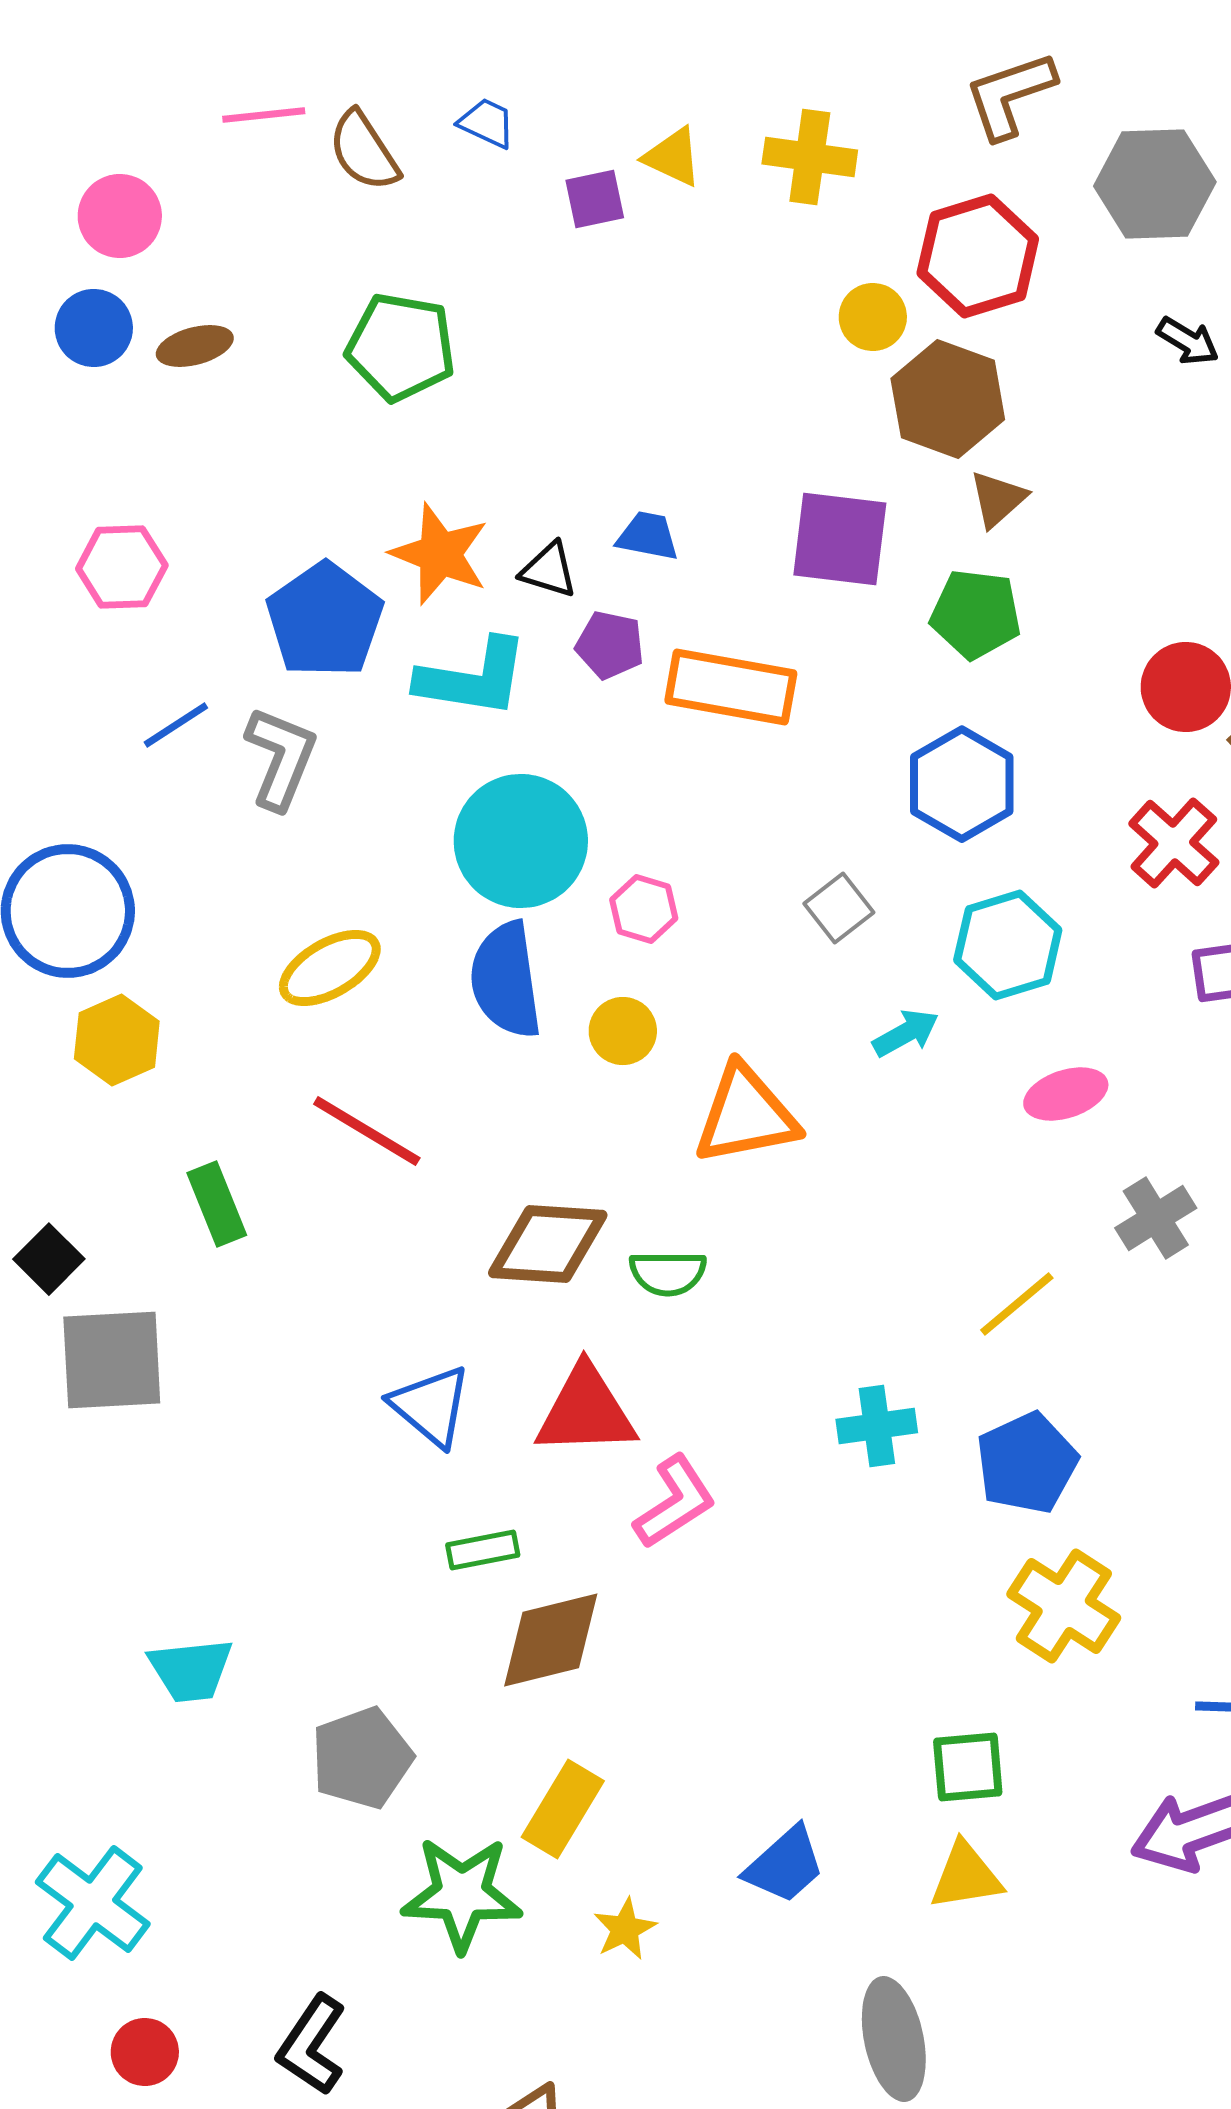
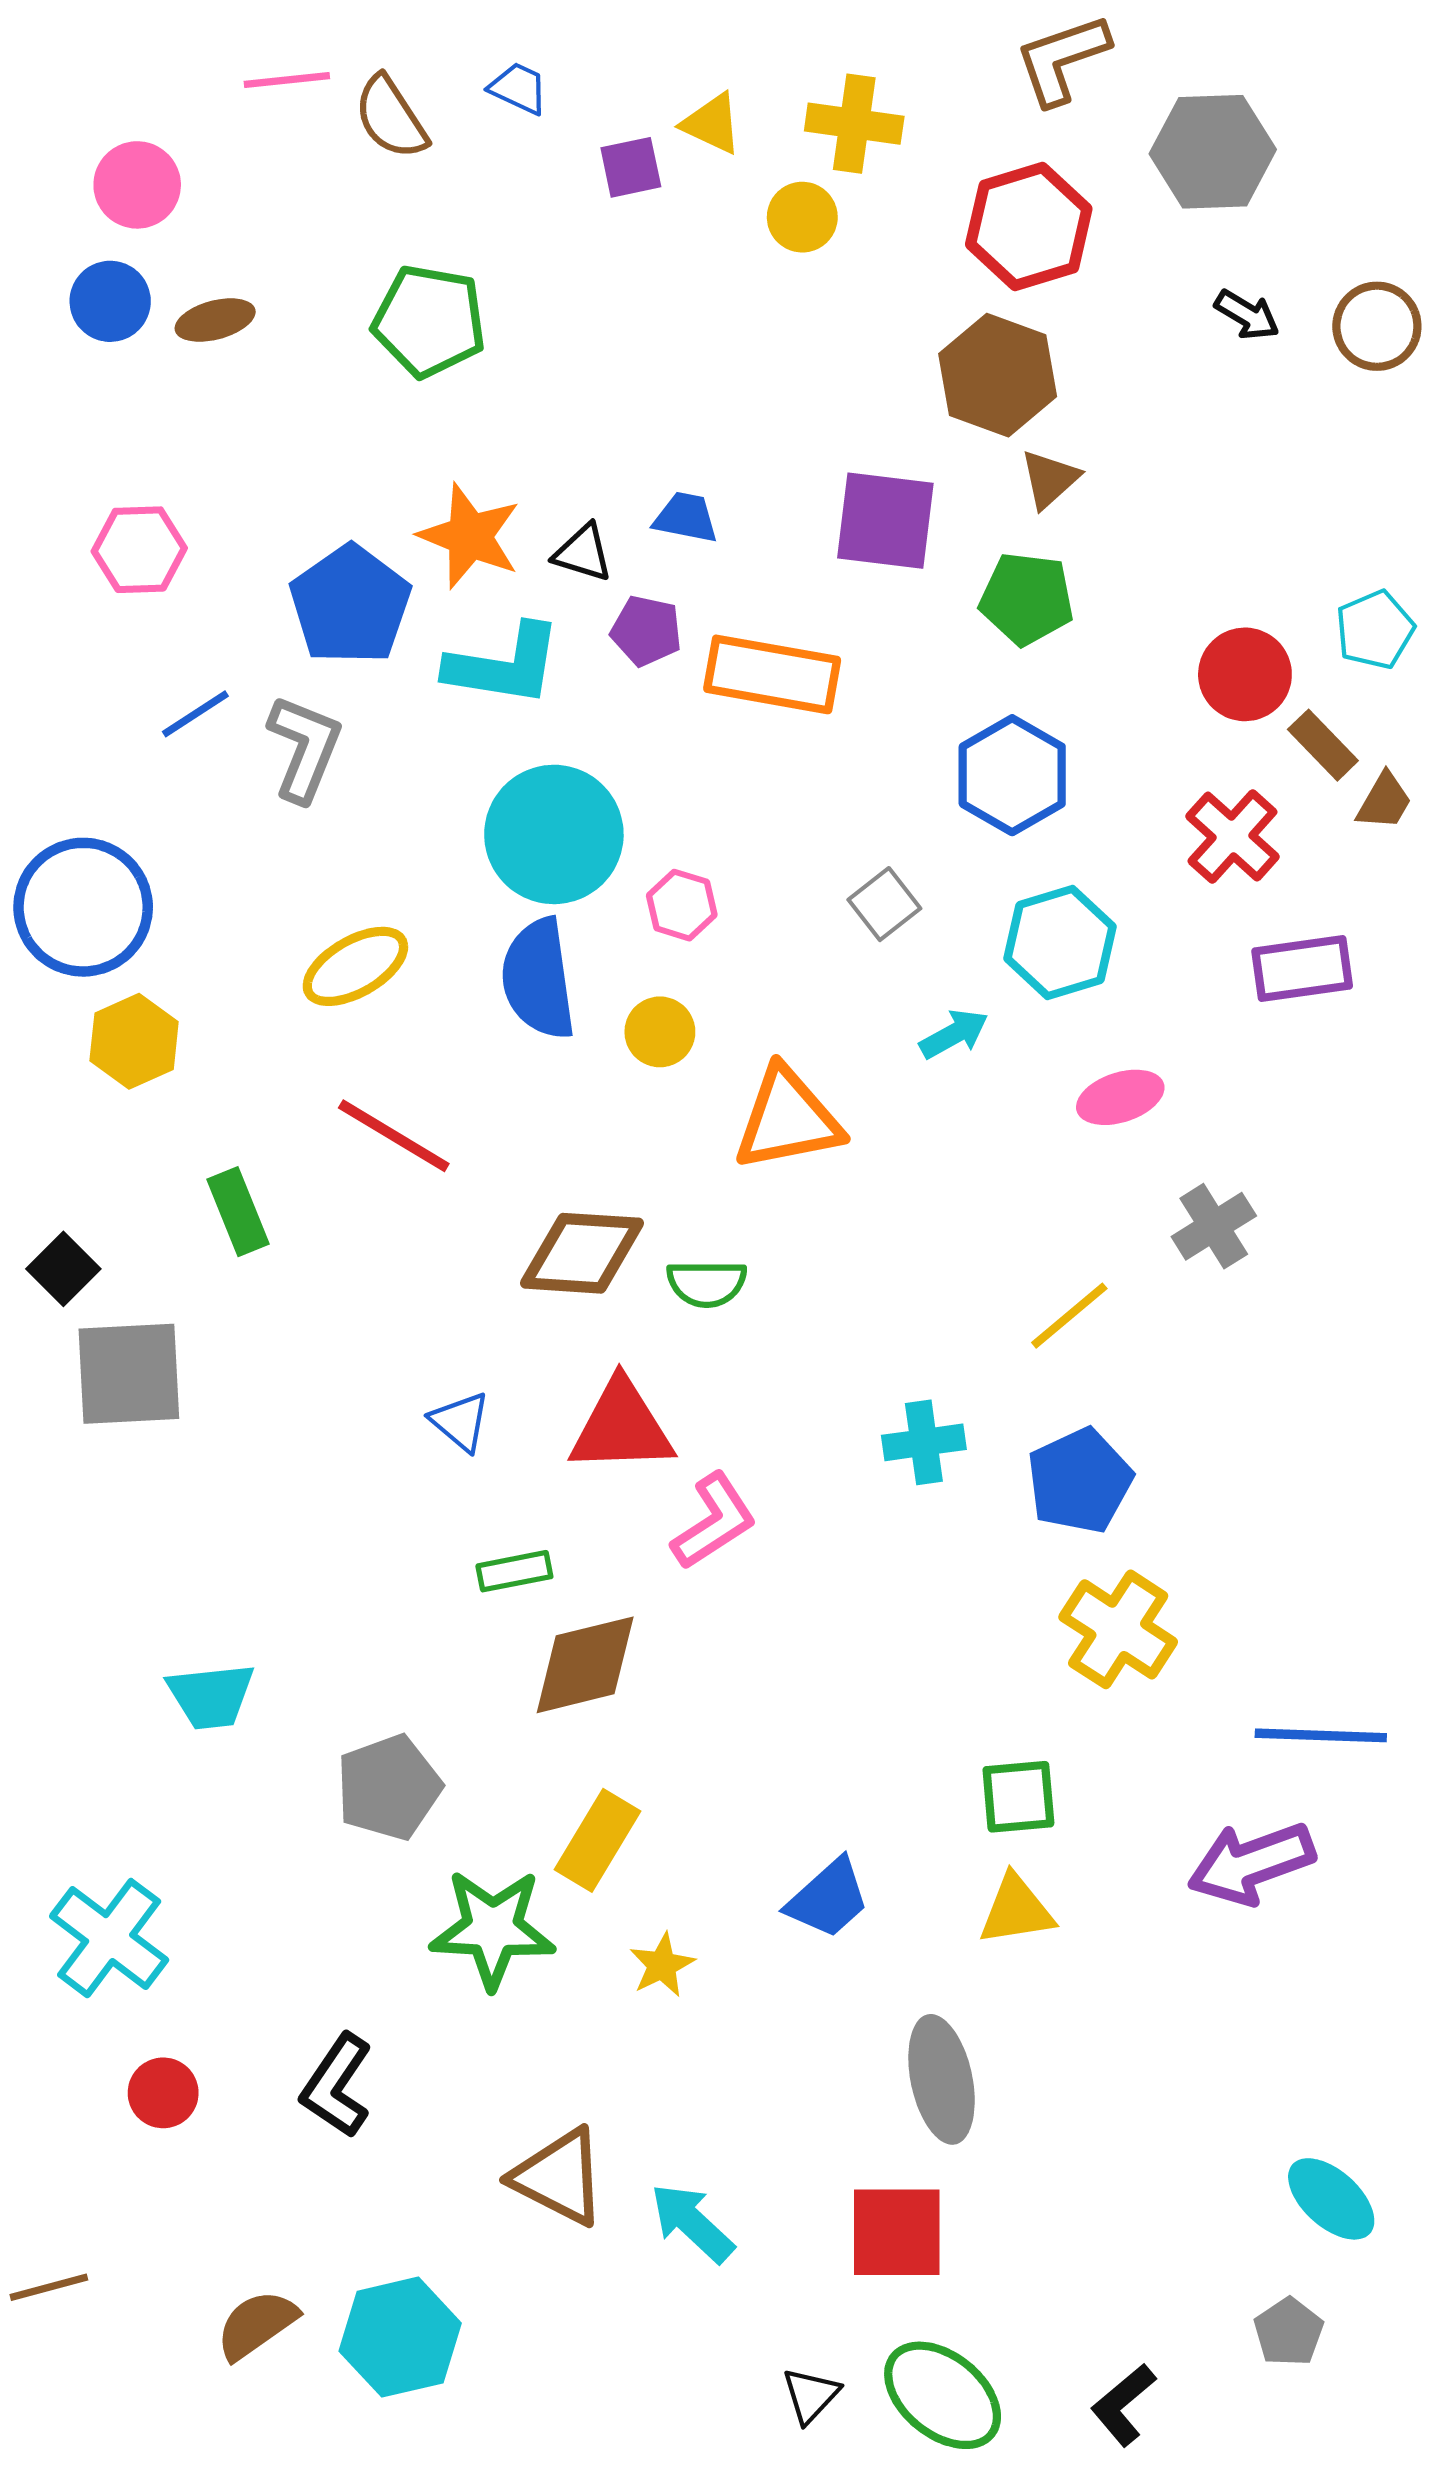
yellow circle: (873, 317) -> (802, 217), moved
blue triangle: (431, 1406) -> (460, 1422), size x0.7

